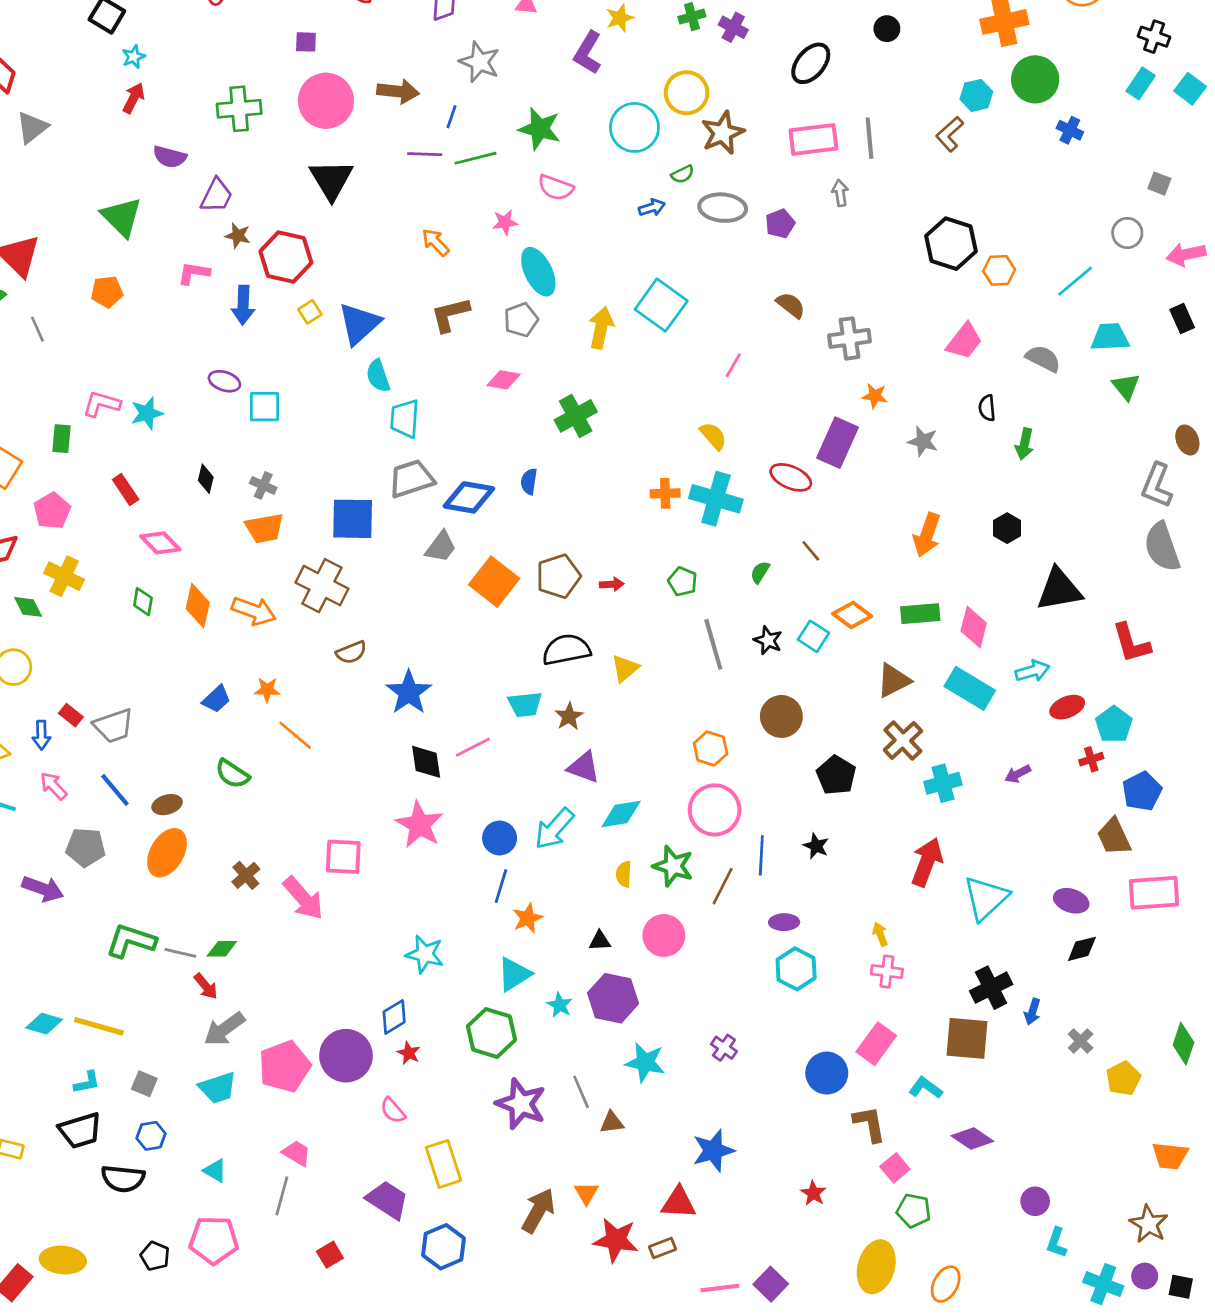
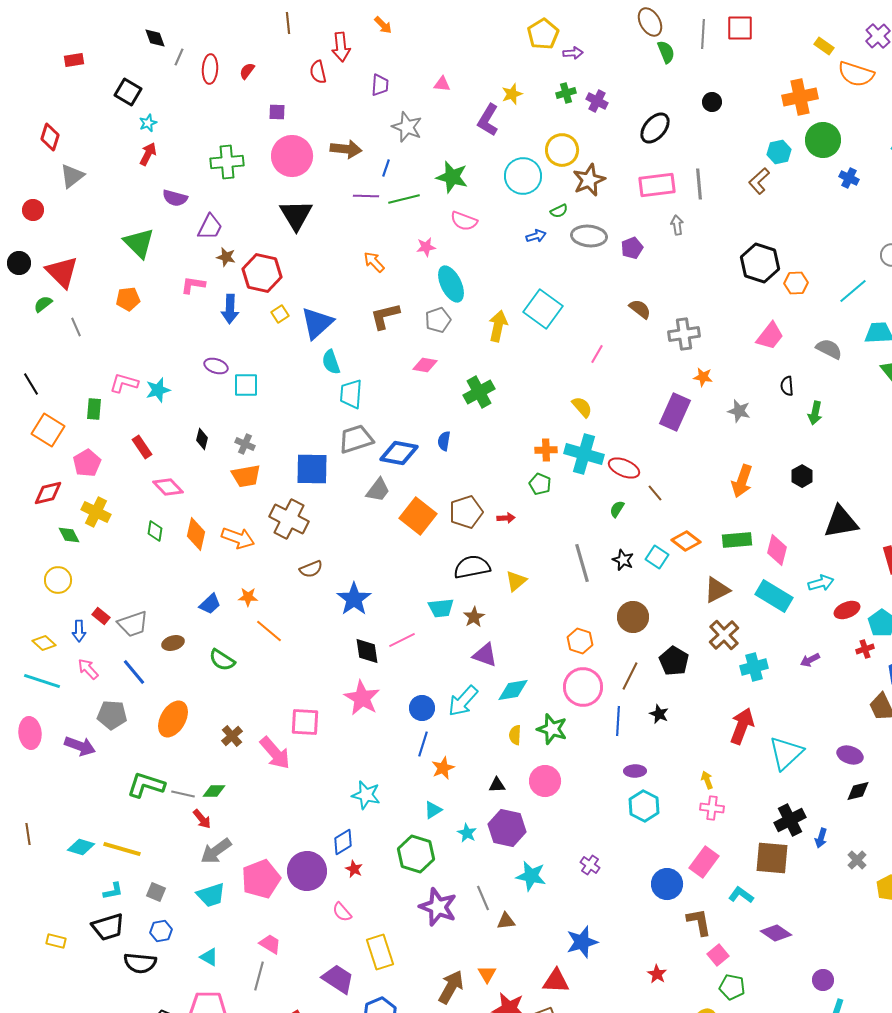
red ellipse: (791, 477) -> (624, 468), moved
green pentagon: (683, 582) -> (540, 484), moved
brown ellipse: (167, 805) -> (173, 643), moved
brown line: (723, 886) -> (630, 676), moved
cyan triangle: (514, 974) -> (433, 810), size x0.7

